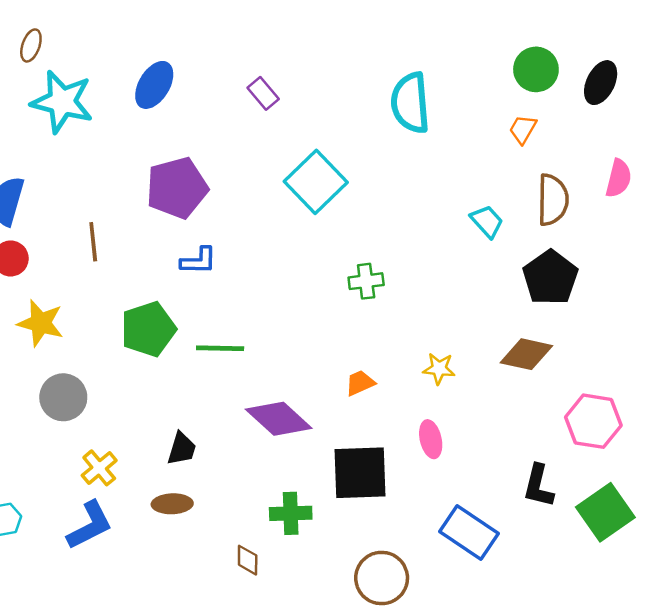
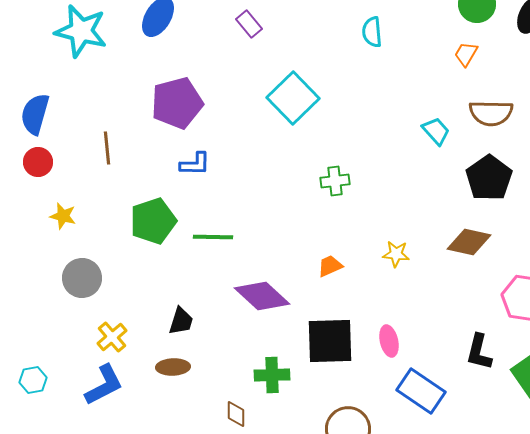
cyan semicircle: (410, 103) -> (372, 32), size x0.6
brown semicircle: (553, 200) -> (491, 113), turned 90
yellow star: (41, 323) -> (63, 216), size x0.7
pink ellipse: (431, 439) -> (389, 341), moved

